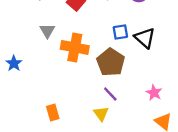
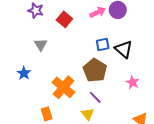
orange cross: (75, 47) -> (63, 87), moved, turned 30
blue star: (14, 63) -> (24, 73), moved
pink star: (154, 93) -> (133, 82), moved

